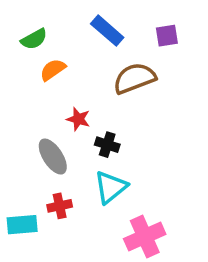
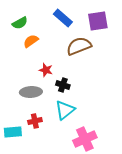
purple square: (167, 36) -> (98, 21), size x1.5
gray ellipse: (53, 157) -> (31, 92), turned -60

